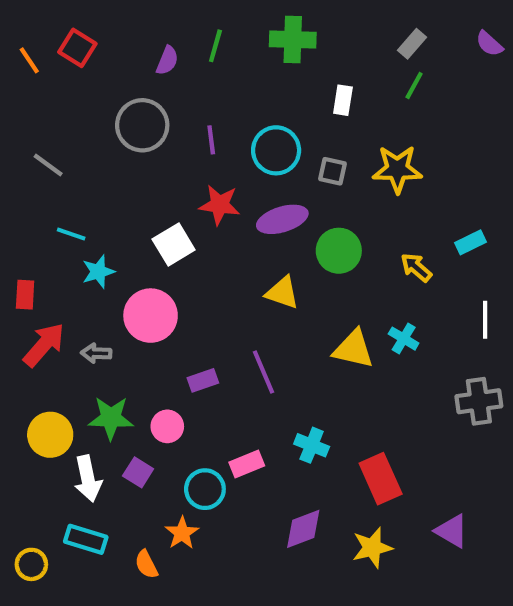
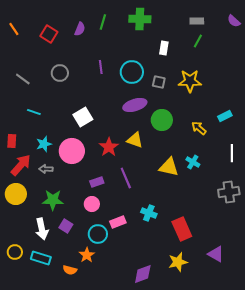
gray rectangle: (412, 44) -> (197, 21), turned 48
red square: (77, 48) -> (49, 34), moved
gray circle: (142, 125) -> (60, 73), moved, size x0.7
red star: (220, 205) -> (109, 147), moved, turned 30
cyan star: (98, 272) -> (44, 144), moved
pink circle: (167, 426) -> (92, 204), moved
yellow circle: (50, 435) -> (16, 194), moved
purple diamond: (303, 529) -> (143, 274), moved
yellow circle: (31, 564) -> (15, 252), moved
orange semicircle: (146, 564) -> (70, 270), turned -48

